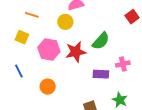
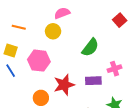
red star: (76, 52) -> (64, 85), moved
blue line: (19, 71) -> (11, 71), moved

